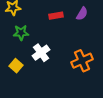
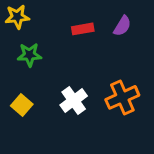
white cross: (41, 53) -> (74, 101), moved

